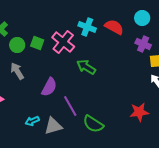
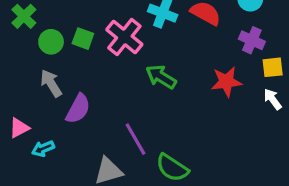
purple semicircle: (49, 87) -> (78, 109), moved
red star: (139, 112) -> (226, 82), moved
cyan arrow: (32, 121) -> (43, 149), moved

